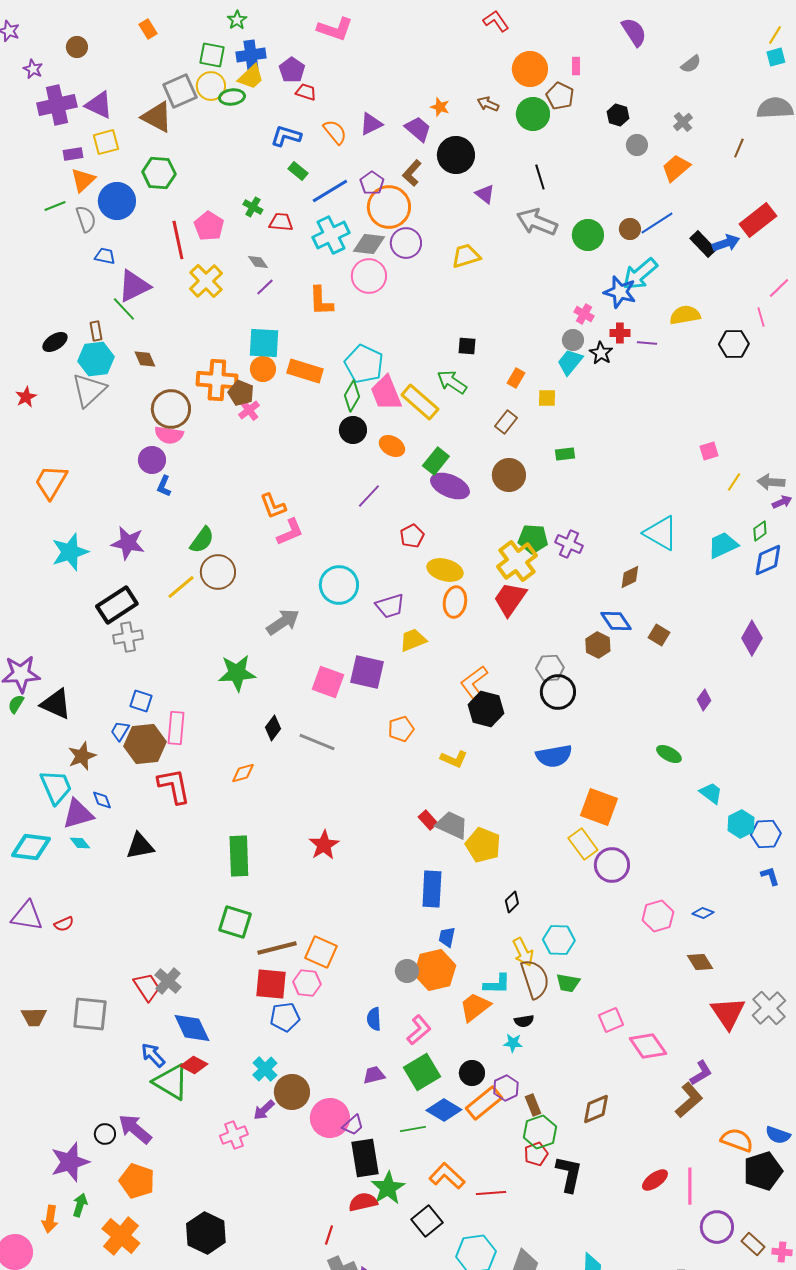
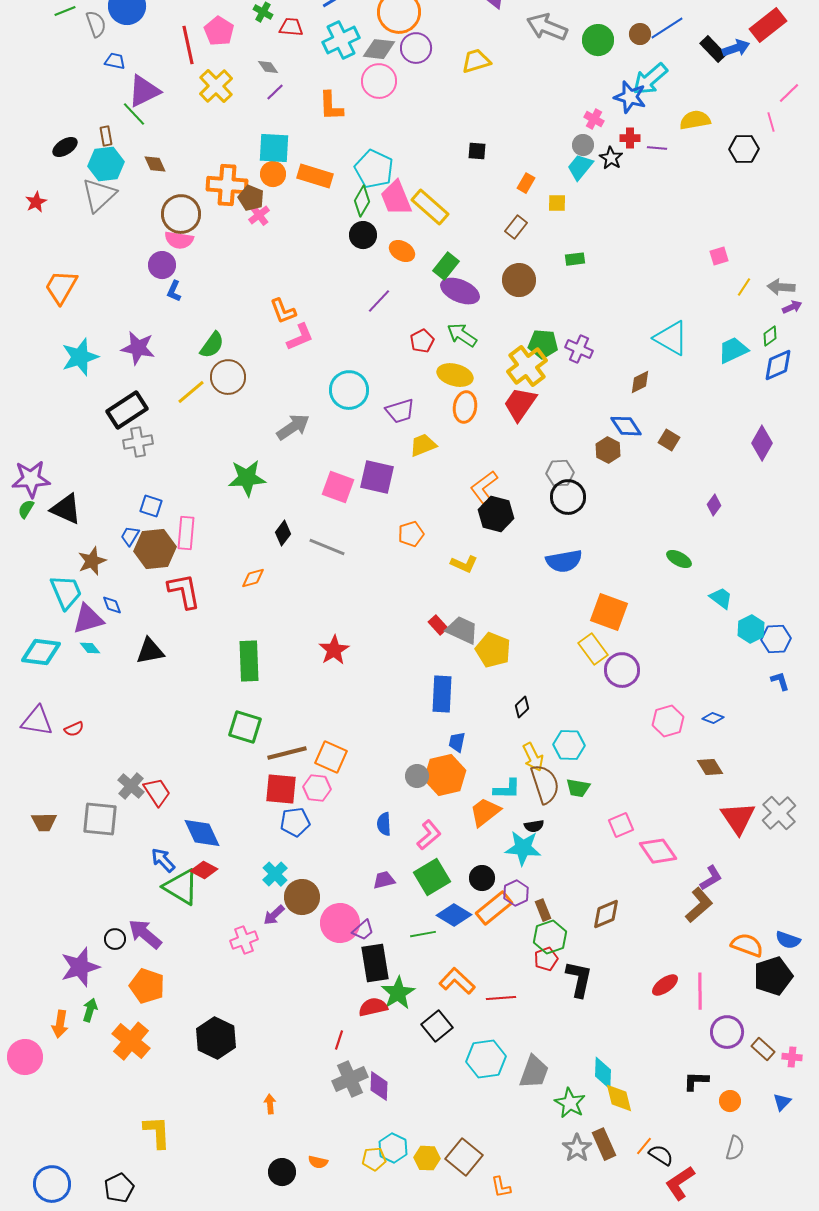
green arrow: (452, 382) -> (462, 335), moved
gray cross: (168, 981) -> (131, 786), moved
cyan star: (513, 1043) -> (523, 848), size x1.8

